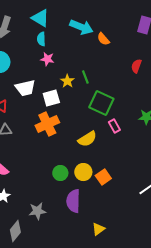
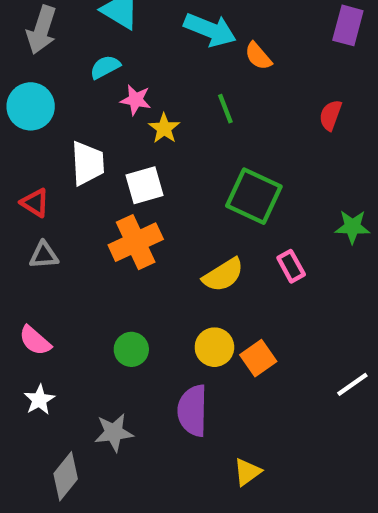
cyan semicircle: (41, 39) -> (105, 67), moved, turned 64
green line: (85, 77) -> (225, 109), moved
yellow star: (67, 81) -> (164, 128), moved
white trapezoid: (25, 88) -> (88, 163), turned -80
pink rectangle: (114, 126) -> (291, 266), moved
green circle: (60, 173) -> (131, 349), moved

